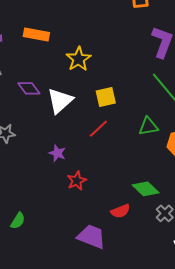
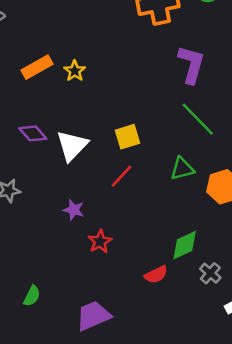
orange rectangle: (36, 35) -> (37, 67), turned -35
yellow star: (79, 59) -> (75, 71), moved, size x0.7
green diamond: (146, 189) -> (185, 245), turned -64
purple trapezoid: (91, 237) -> (93, 316), moved, turned -40

